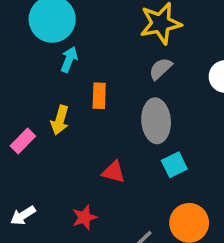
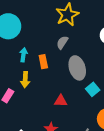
cyan arrow: (69, 59) -> (23, 55), moved
gray semicircle: (161, 69) -> (62, 42), moved

